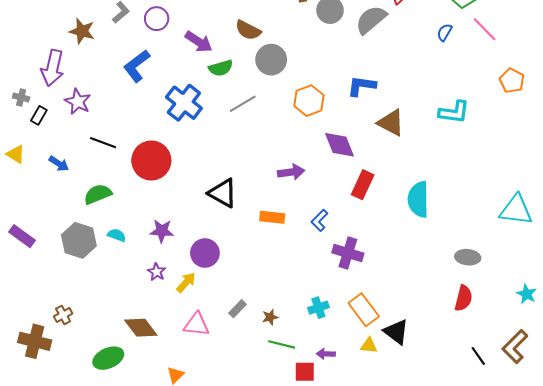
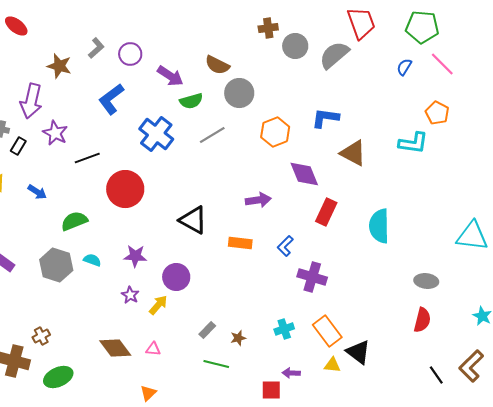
orange pentagon: (512, 81) -> (437, 113), moved
black line: (103, 143) -> (87, 158), moved, turned -40
pink triangle: (197, 324) -> (153, 349), moved, size x0.6
green line: (282, 344) -> (216, 364), moved
green ellipse: (108, 358) -> (58, 377), moved

